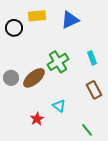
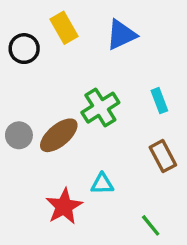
yellow rectangle: (37, 16) -> (64, 28), turned 66
cyan triangle: (59, 106) -> (102, 184), turned -40
red star: (37, 119) -> (64, 206), size x1.5

